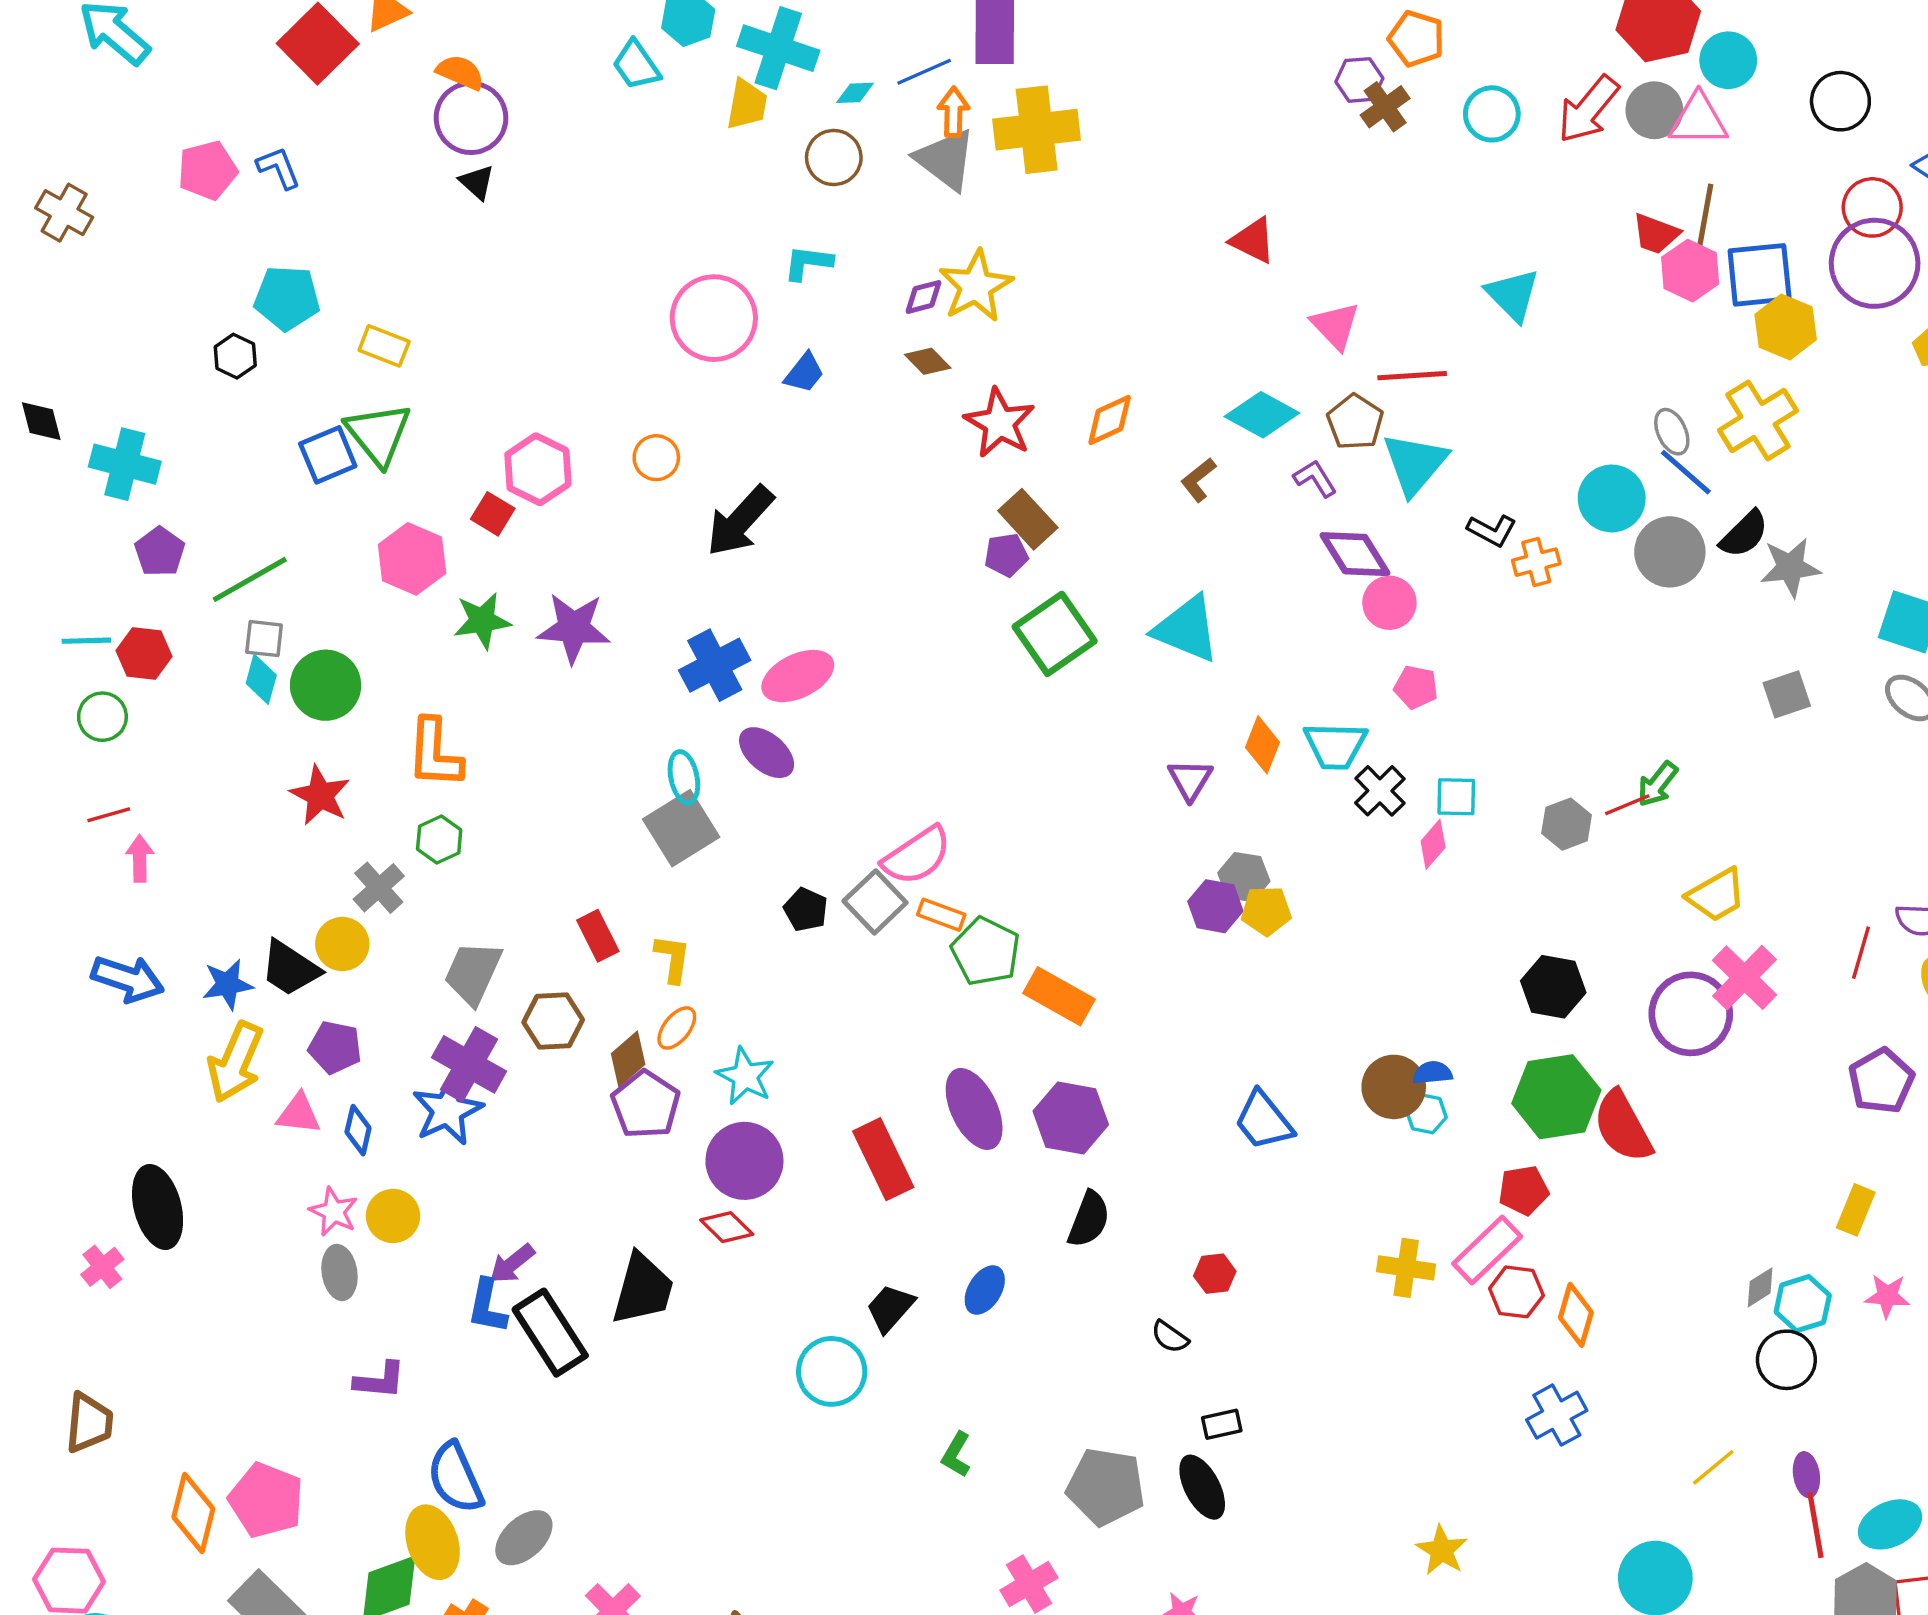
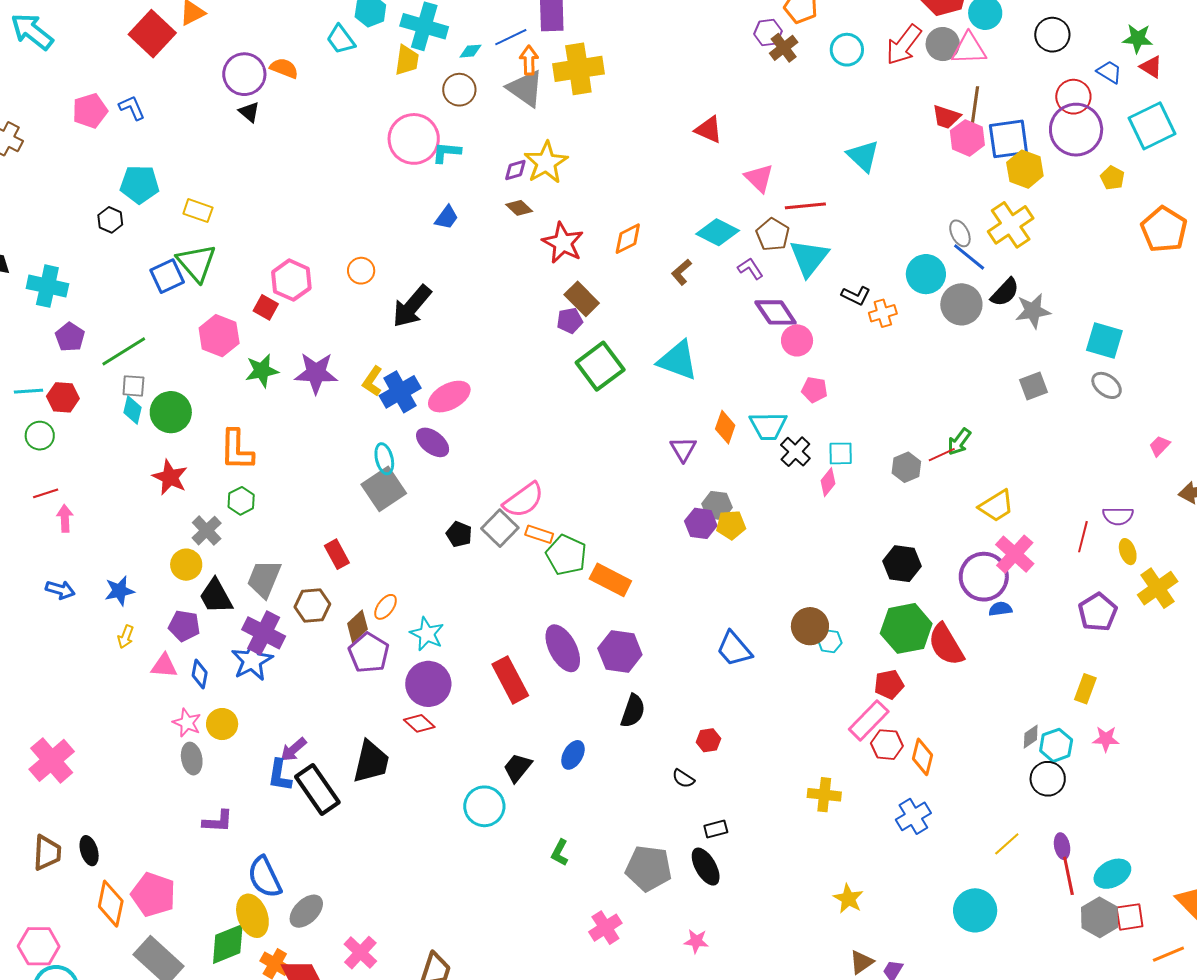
orange semicircle: (460, 72) -> (284, 68), moved
pink circle: (714, 318) -> (414, 139), moved
yellow L-shape: (673, 959) -> (372, 381), moved, turned -152
black trapezoid: (290, 968) -> (216, 596), moved, turned 30
blue arrow: (128, 979) -> (60, 590), size x0.7
yellow arrow: (235, 1062) -> (126, 637), size x0.5
blue semicircle: (1432, 1073) -> (1000, 609), moved
black ellipse: (158, 1207) -> (89, 851), moved, size x0.6
pink cross: (102, 1267) -> (52, 760), size x1.8
yellow cross: (1406, 1268) -> (824, 795), moved

